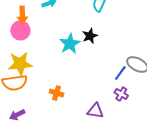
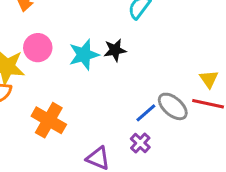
pink circle: (20, 30) -> (38, 48), moved
orange cross: (57, 93) -> (49, 120), size x1.6

